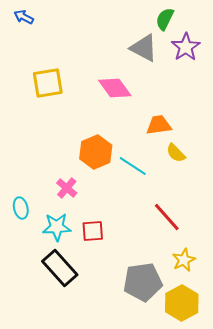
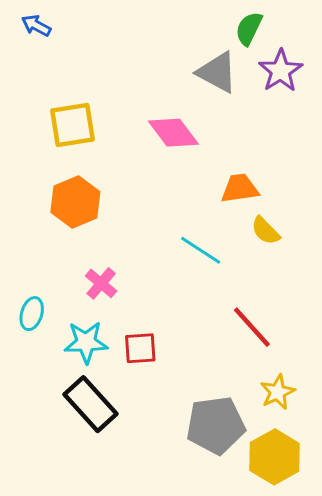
orange hexagon: (96, 152) -> (75, 202), moved
cyan ellipse: (21, 208) -> (32, 314), turned 30

